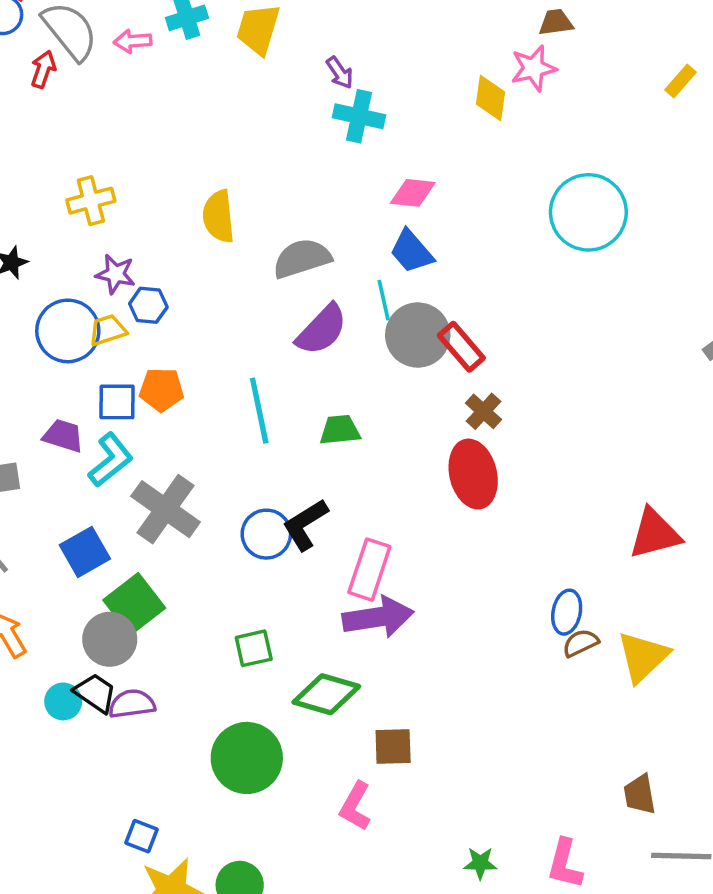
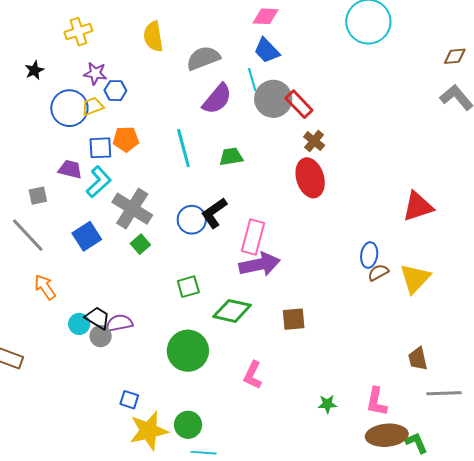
green square: (134, 604) -> (140, 244), moved, size x0.6
gray circle: (110, 639) -> (101, 336), moved, size x0.7
brown square: (393, 747) -> (294, 319), moved

